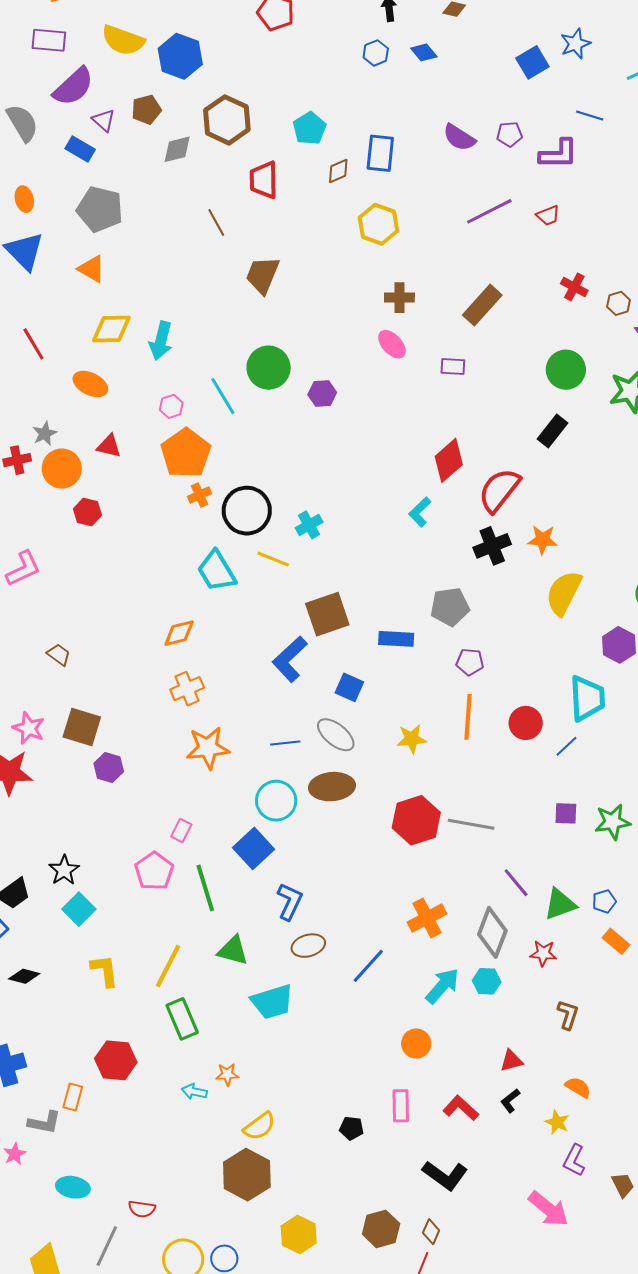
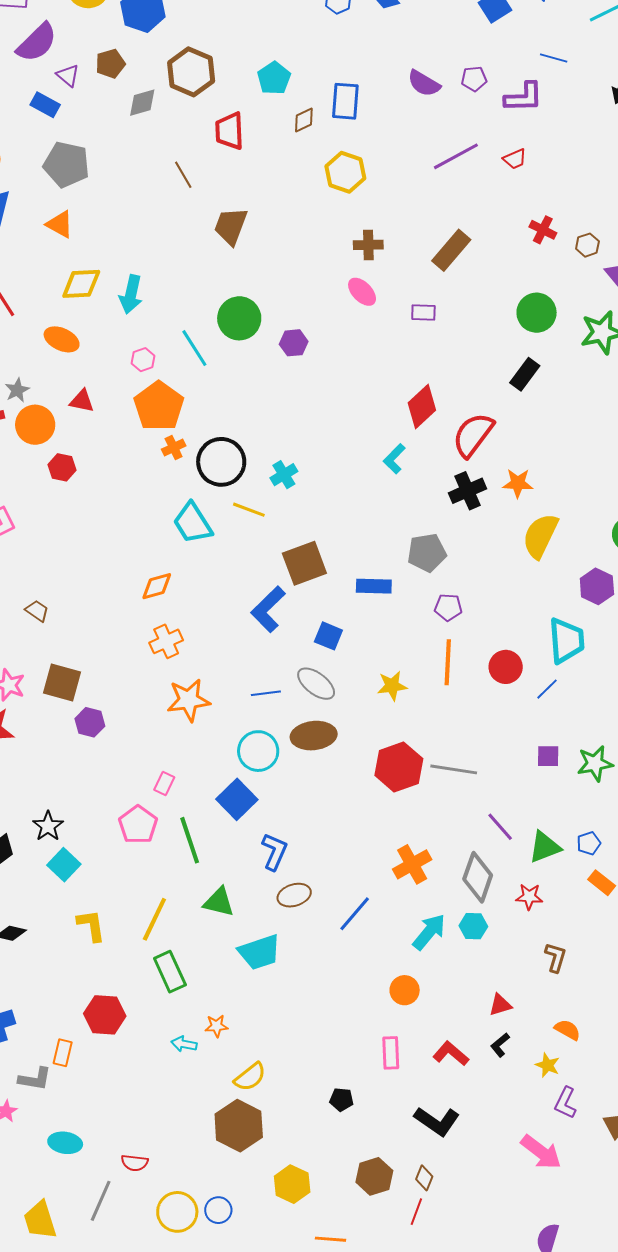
black pentagon: (352, 1128) -> (341, 1099), moved

